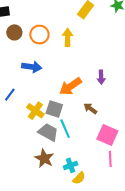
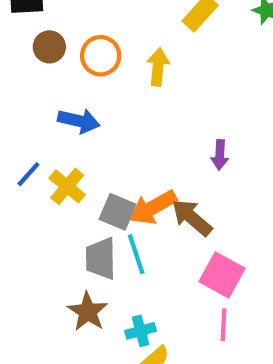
orange arrow: (70, 86) -> (153, 207), moved
brown arrow: (90, 109) -> (192, 218), size x1.5
yellow cross: (35, 111) -> (67, 186), moved
gray trapezoid: (48, 132) -> (101, 259), turned -125

